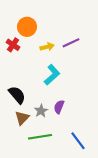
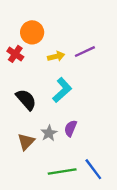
black semicircle: (17, 95) -> (26, 100), moved
green line: (40, 137) -> (62, 172), moved

